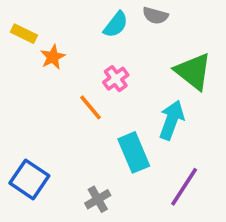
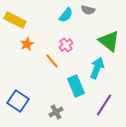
yellow rectangle: (24, 34) -> (15, 20), size x1.5
orange star: (53, 57) -> (27, 44), moved

